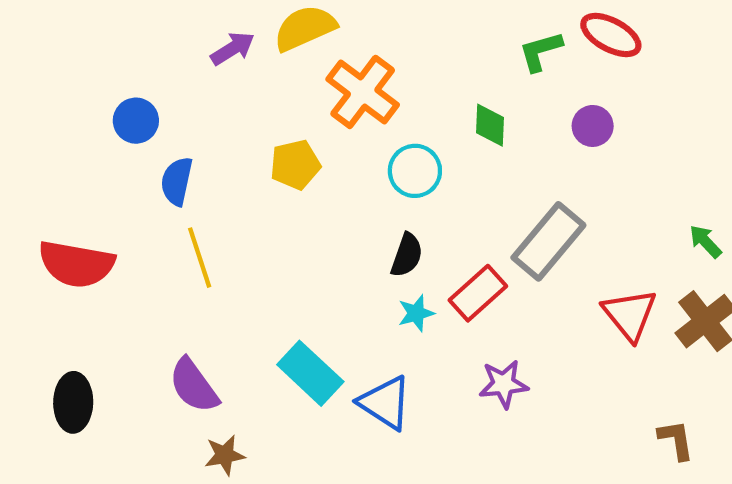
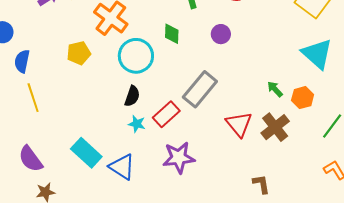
cyan circle: (415, 171) -> (136, 56), size x1.4
cyan star: (416, 313) -> (137, 124), turned 30
purple star: (504, 384) -> (179, 158), size x1.4

